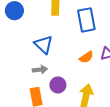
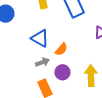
orange semicircle: (86, 57) -> (61, 49), moved

